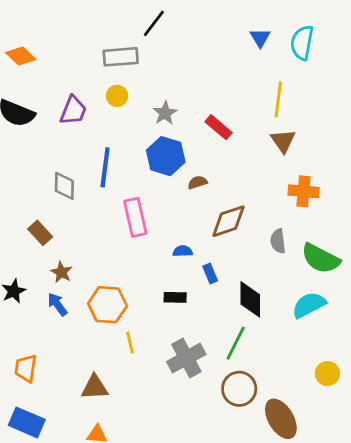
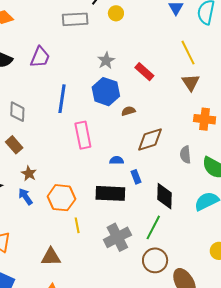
yellow circle: (117, 96) -> (116, 13), moved
yellow line: (278, 99) -> (188, 53), turned -35
gray diamond: (64, 186) -> (17, 112), moved
black rectangle: (175, 297) -> (110, 193), size x1.8

